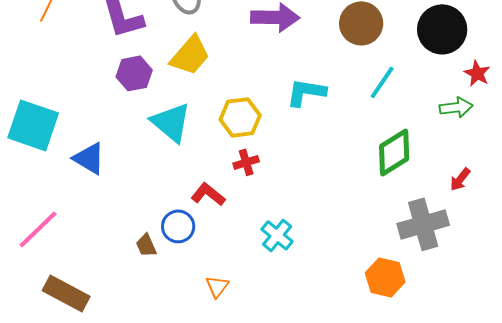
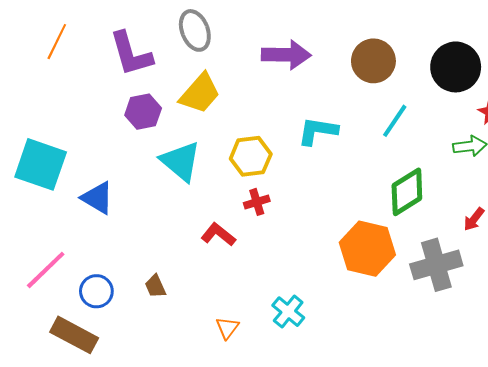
blue circle: (178, 226) -> (96, 291), moved
cyan cross: (277, 235) -> (288, 312), moved
orange hexagon: (385, 277) -> (367, 249), moved, size x1.4

